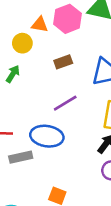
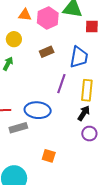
orange triangle: (40, 24) -> (25, 15), moved
purple line: (65, 103) -> (61, 84), moved, turned -36

